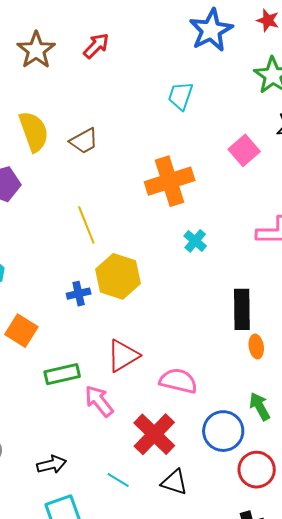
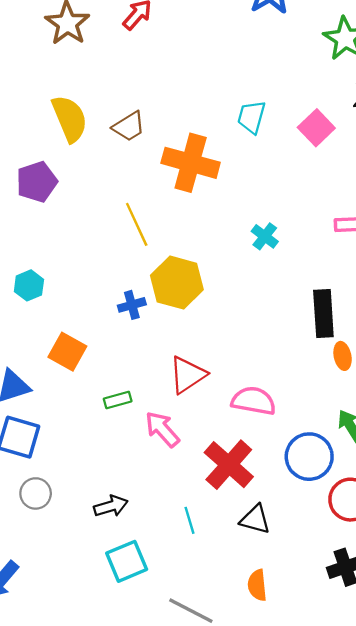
cyan trapezoid: (180, 96) -> (251, 117), moved
orange cross: (170, 181) -> (191, 163), moved, turned 36
green rectangle: (62, 374) -> (118, 400), size x0.7
cyan line: (118, 480) -> (189, 520), turned 45

